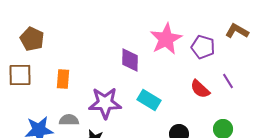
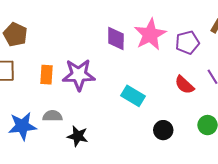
purple pentagon: (203, 47) -> (187, 43), turned -30
purple diamond: (130, 60) -> (116, 38), moved
purple star: (105, 103) -> (79, 75), moved

